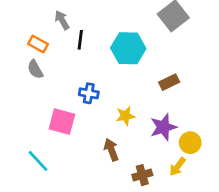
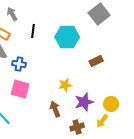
gray arrow: (62, 20) -> (12, 14), moved
blue cross: (89, 93) -> (19, 64), moved
purple star: (163, 127) -> (84, 102), moved

